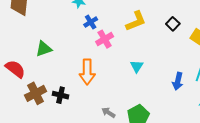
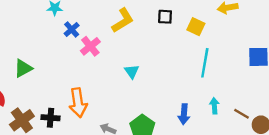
black square: (173, 24) -> (165, 17), turned -32
orange arrow: (87, 72) -> (78, 103), moved
blue arrow: (178, 81) -> (184, 114), moved

